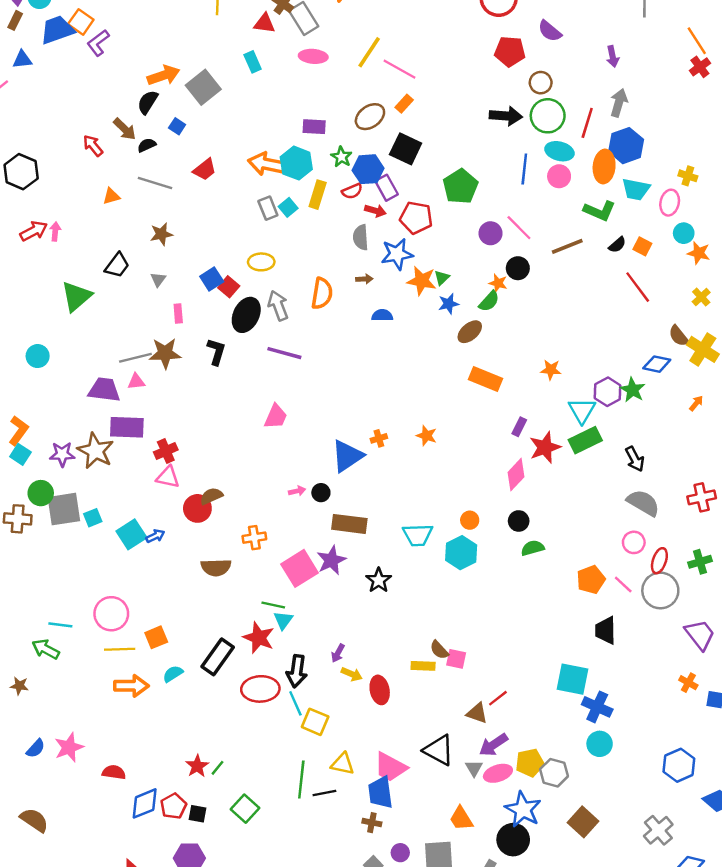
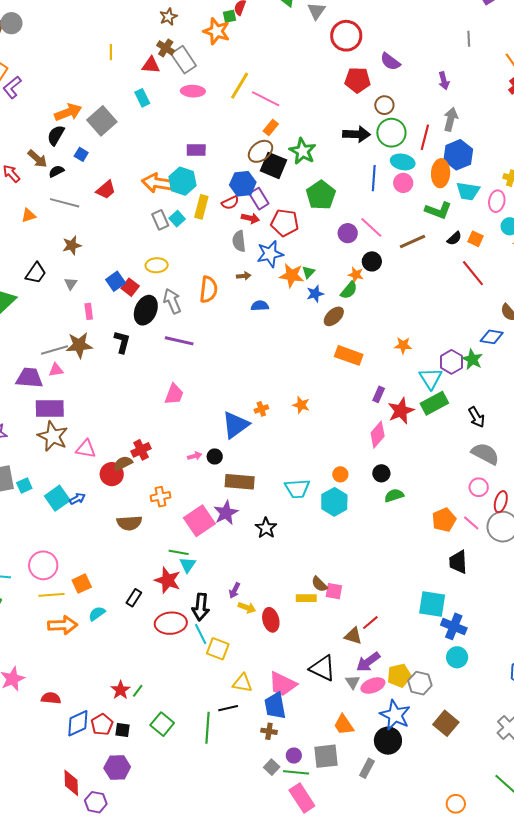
brown ellipse: (370, 117) -> (260, 151), moved
green star: (341, 157) -> (303, 151), moved, size x1.5
brown star: (95, 451) -> (53, 436), moved
red cross: (166, 451) -> (141, 450), moved
black rectangle: (218, 657) -> (134, 598), size x0.6
green line: (301, 779) -> (208, 728), moved

